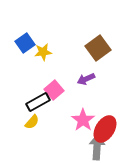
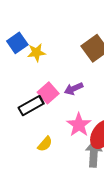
purple arrow: (86, 79) -> (74, 89), moved
yellow semicircle: (32, 122) -> (45, 144), moved

